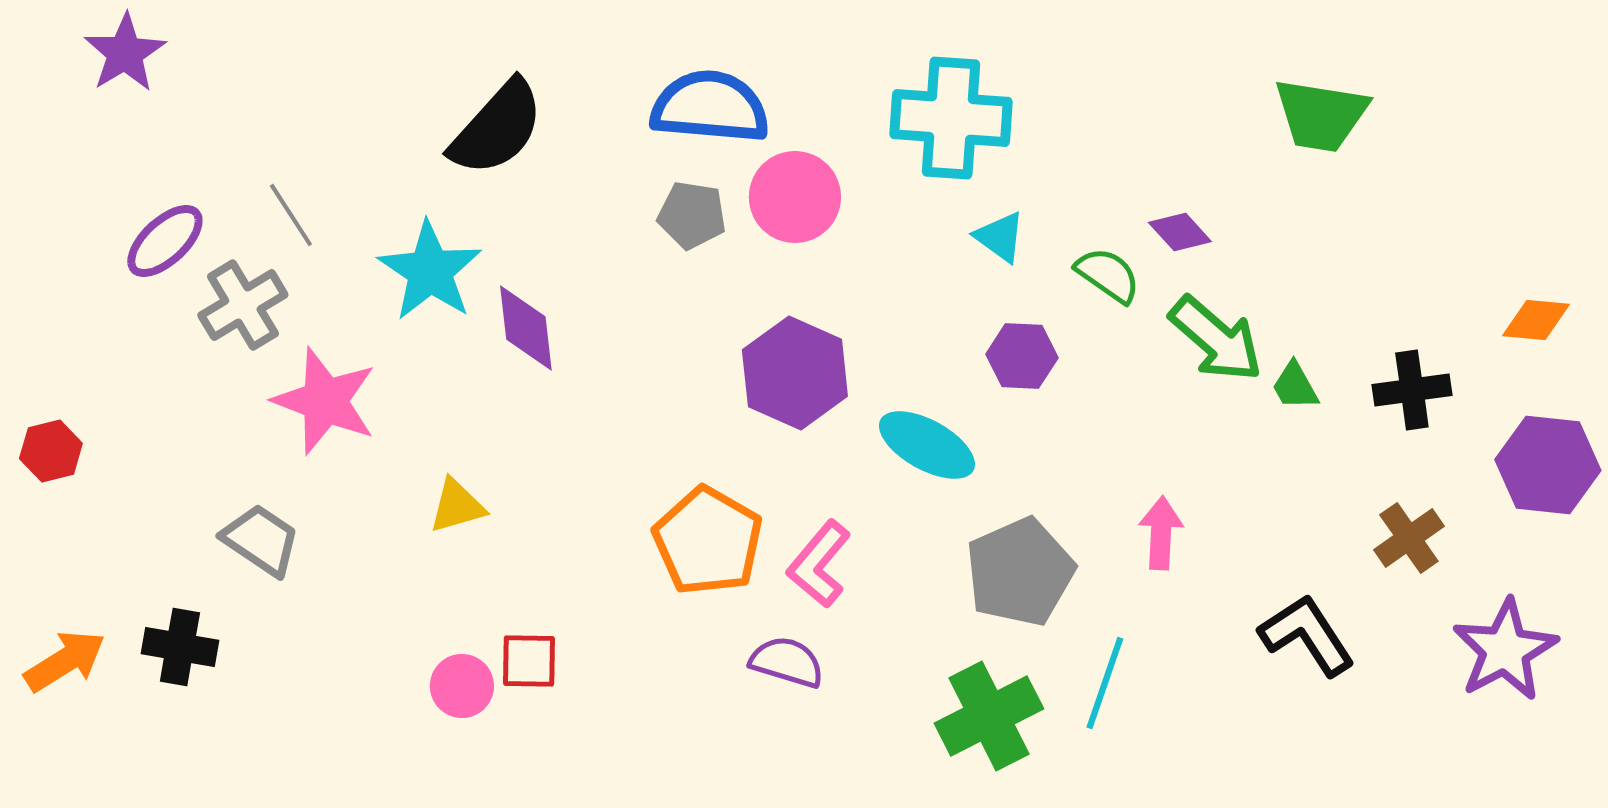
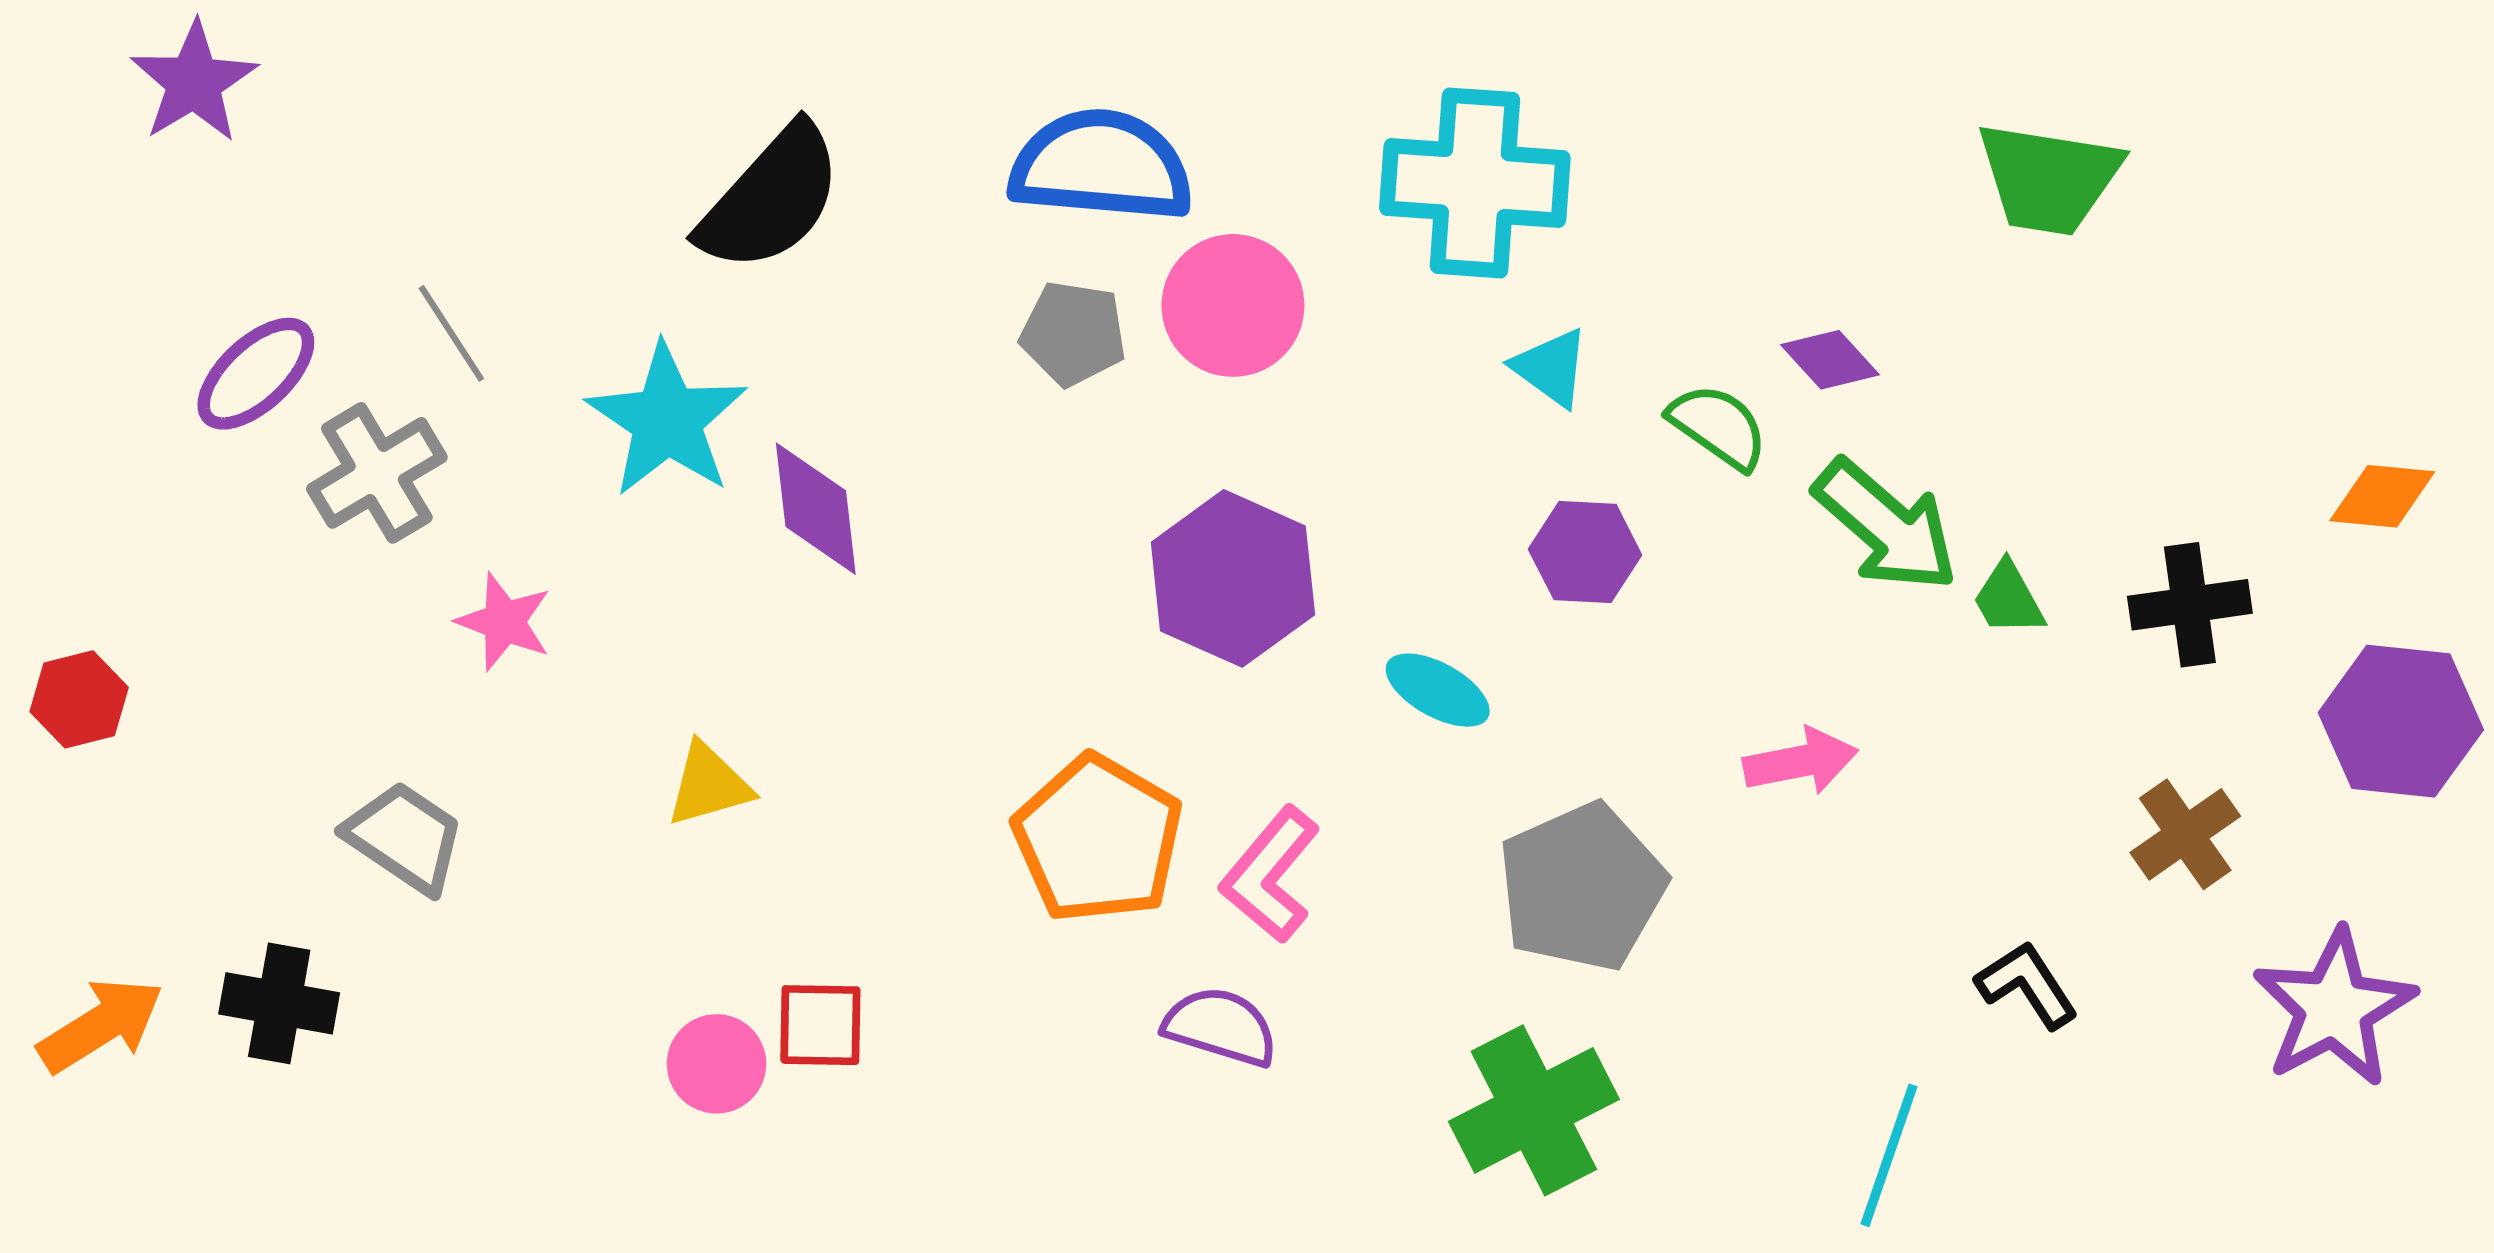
pink star: (325, 401) -> (504, 622), size x0.6
cyan ellipse: (927, 445) -> (1438, 690), size x0.7
pink arrow: (1161, 533) -> (1801, 761), moved, turned 76
black L-shape: (1307, 635) -> (2027, 985), size x0.7
cyan line: (1105, 683) -> (1889, 1155), moved

